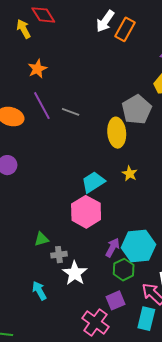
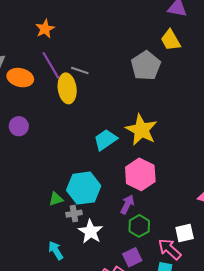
yellow ellipse: (117, 133) -> (67, 88), moved
yellow star: (130, 174) -> (141, 130), size x2.0
pink hexagon: (86, 212) -> (140, 174), moved
cyan hexagon: (138, 246) -> (84, 188), moved

